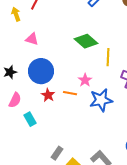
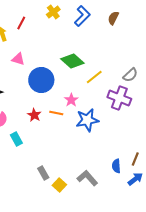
yellow line: (108, 57) -> (94, 77), turned 48
blue circle: (41, 71) -> (41, 80), moved
gray rectangle: (57, 153) -> (43, 173), turned -64

